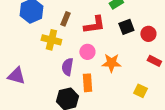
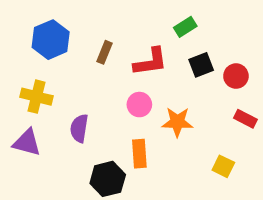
yellow cross: (51, 40) -> (36, 97), moved
purple semicircle: (67, 67) -> (79, 128), moved

